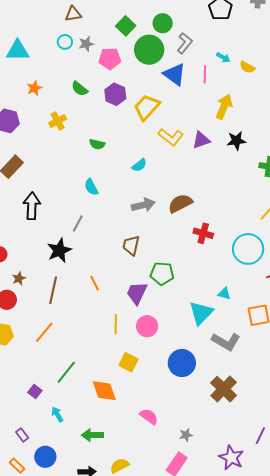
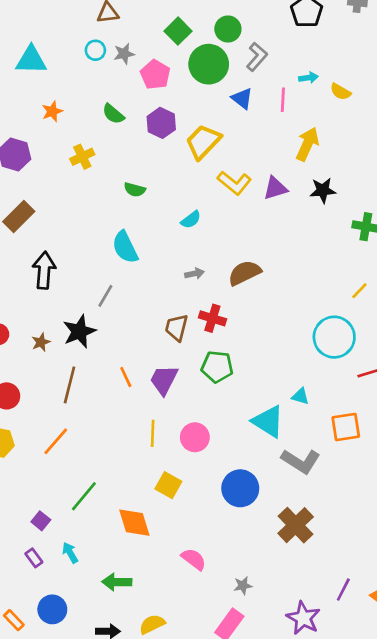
cyan arrow: (223, 57) -> (308, 78), turned -40
pink pentagon: (110, 59) -> (155, 75), turned 30
blue triangle: (175, 74) -> (242, 98), size x0.7
cyan semicircle: (91, 187) -> (125, 247), size x1.4
gray arrow: (143, 205) -> (195, 274), size x0.6
red cross: (203, 233) -> (212, 318), moved
brown star: (19, 278) -> (41, 342), moved
purple trapezoid: (137, 293) -> (164, 380), moved
cyan triangle: (201, 313) -> (268, 421), turned -44
purple rectangle: (22, 435) -> (34, 558), moved

